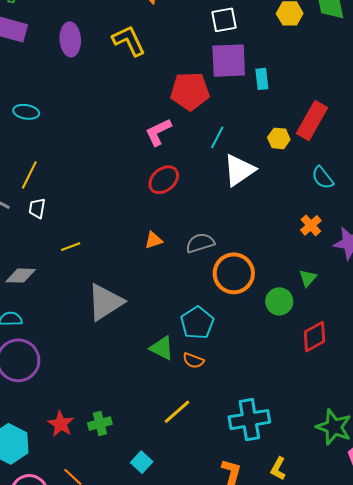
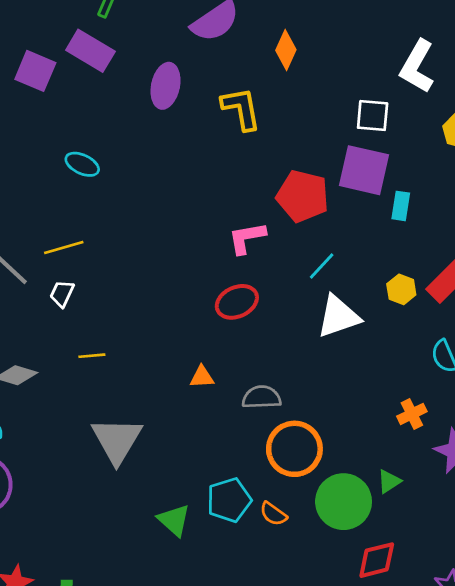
yellow line: (29, 175) -> (64, 247), turned 32
green circle: (279, 301) -> (344, 502), size x1.5
gray triangle: (105, 302) -> (117, 440), turned -42
orange semicircle: (193, 361) -> (273, 514), moved

